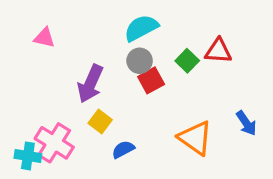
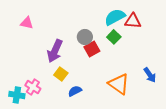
cyan semicircle: (141, 28) -> (115, 17), moved
red triangle: (218, 51) -> (133, 21), moved
pink cross: (54, 143) -> (33, 87), size x0.7

